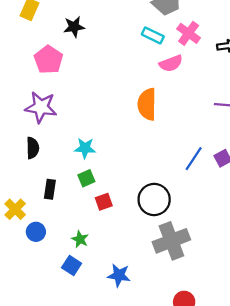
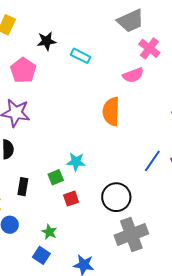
cyan rectangle: (153, 35) -> (81, 56), moved
cyan star: (85, 148) -> (76, 162), moved

